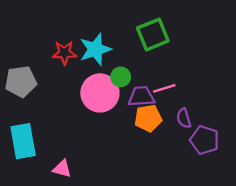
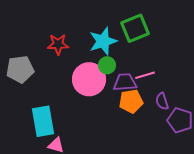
cyan star: (95, 49) -> (103, 41), moved
cyan rectangle: (23, 141) -> (43, 121), moved

